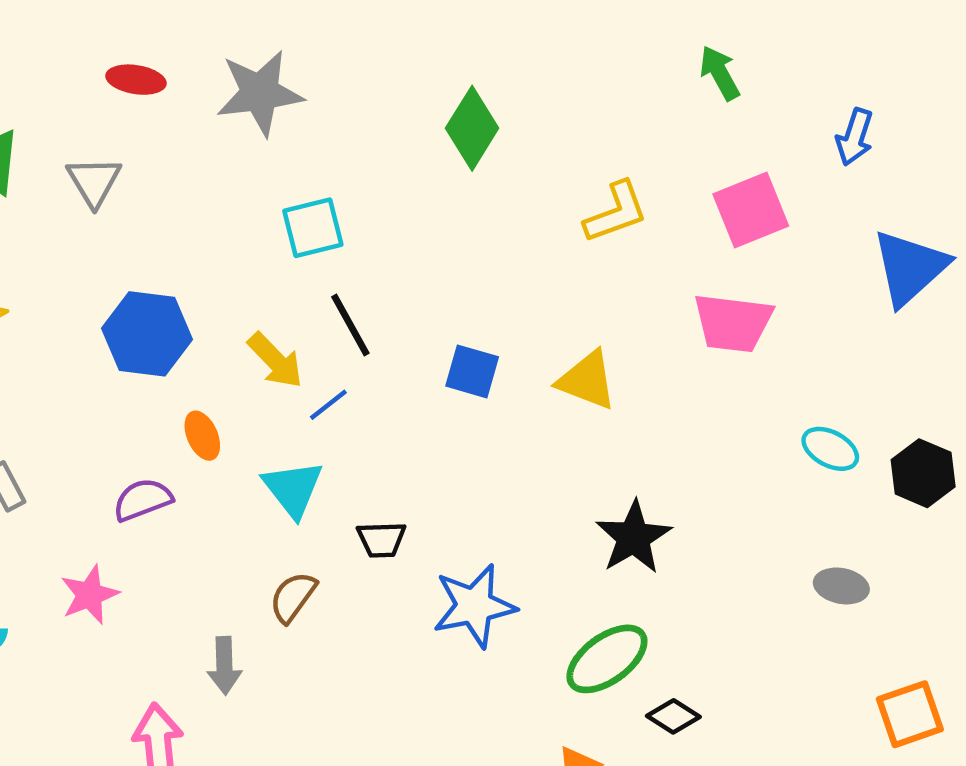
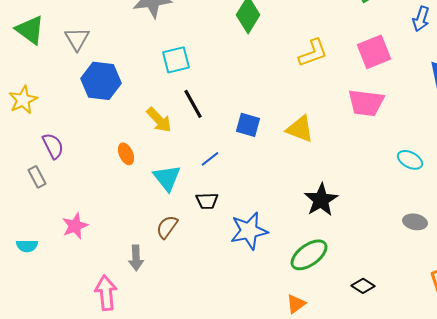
blue hexagon: (147, 334) -> (101, 81), moved
blue line: (328, 405) -> (210, 159), moved
purple semicircle: (143, 500) -> (53, 146), moved, turned 84
black diamond: (673, 716) -> (363, 286), moved

